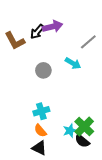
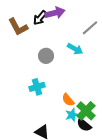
cyan cross: (41, 111) -> (37, 87), moved
orange semicircle: (40, 131) -> (68, 100), moved

